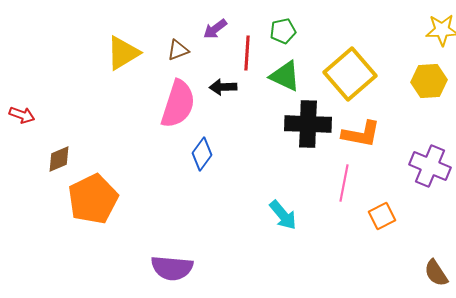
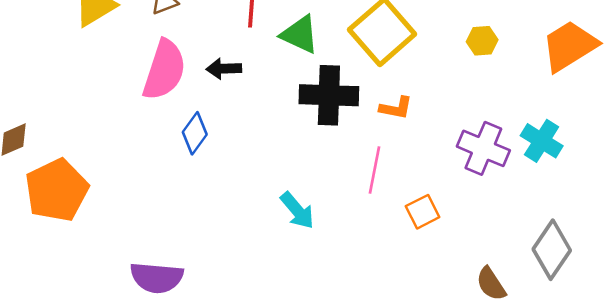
yellow hexagon: (429, 81) -> (482, 41), size x0.7
black arrow: (223, 87) -> (224, 69), moved
orange L-shape: (361, 134) -> (396, 108), size x0.7

